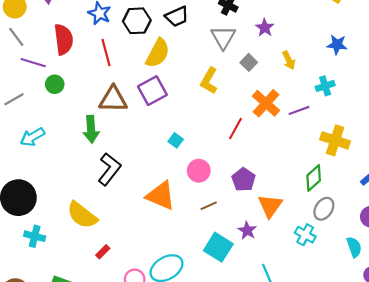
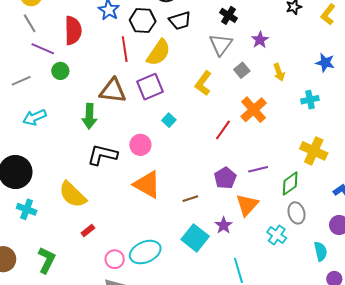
red line: (106, 53) -> (125, 49), moved
purple line: (299, 110) -> (258, 169), moved
cyan square: (176, 140) -> (169, 120), moved
black L-shape: (109, 169) -> (102, 155), turned -120
pink circle: (199, 171) -> (140, 145), moved
gray ellipse: (324, 209) -> (296, 213), turned -55

